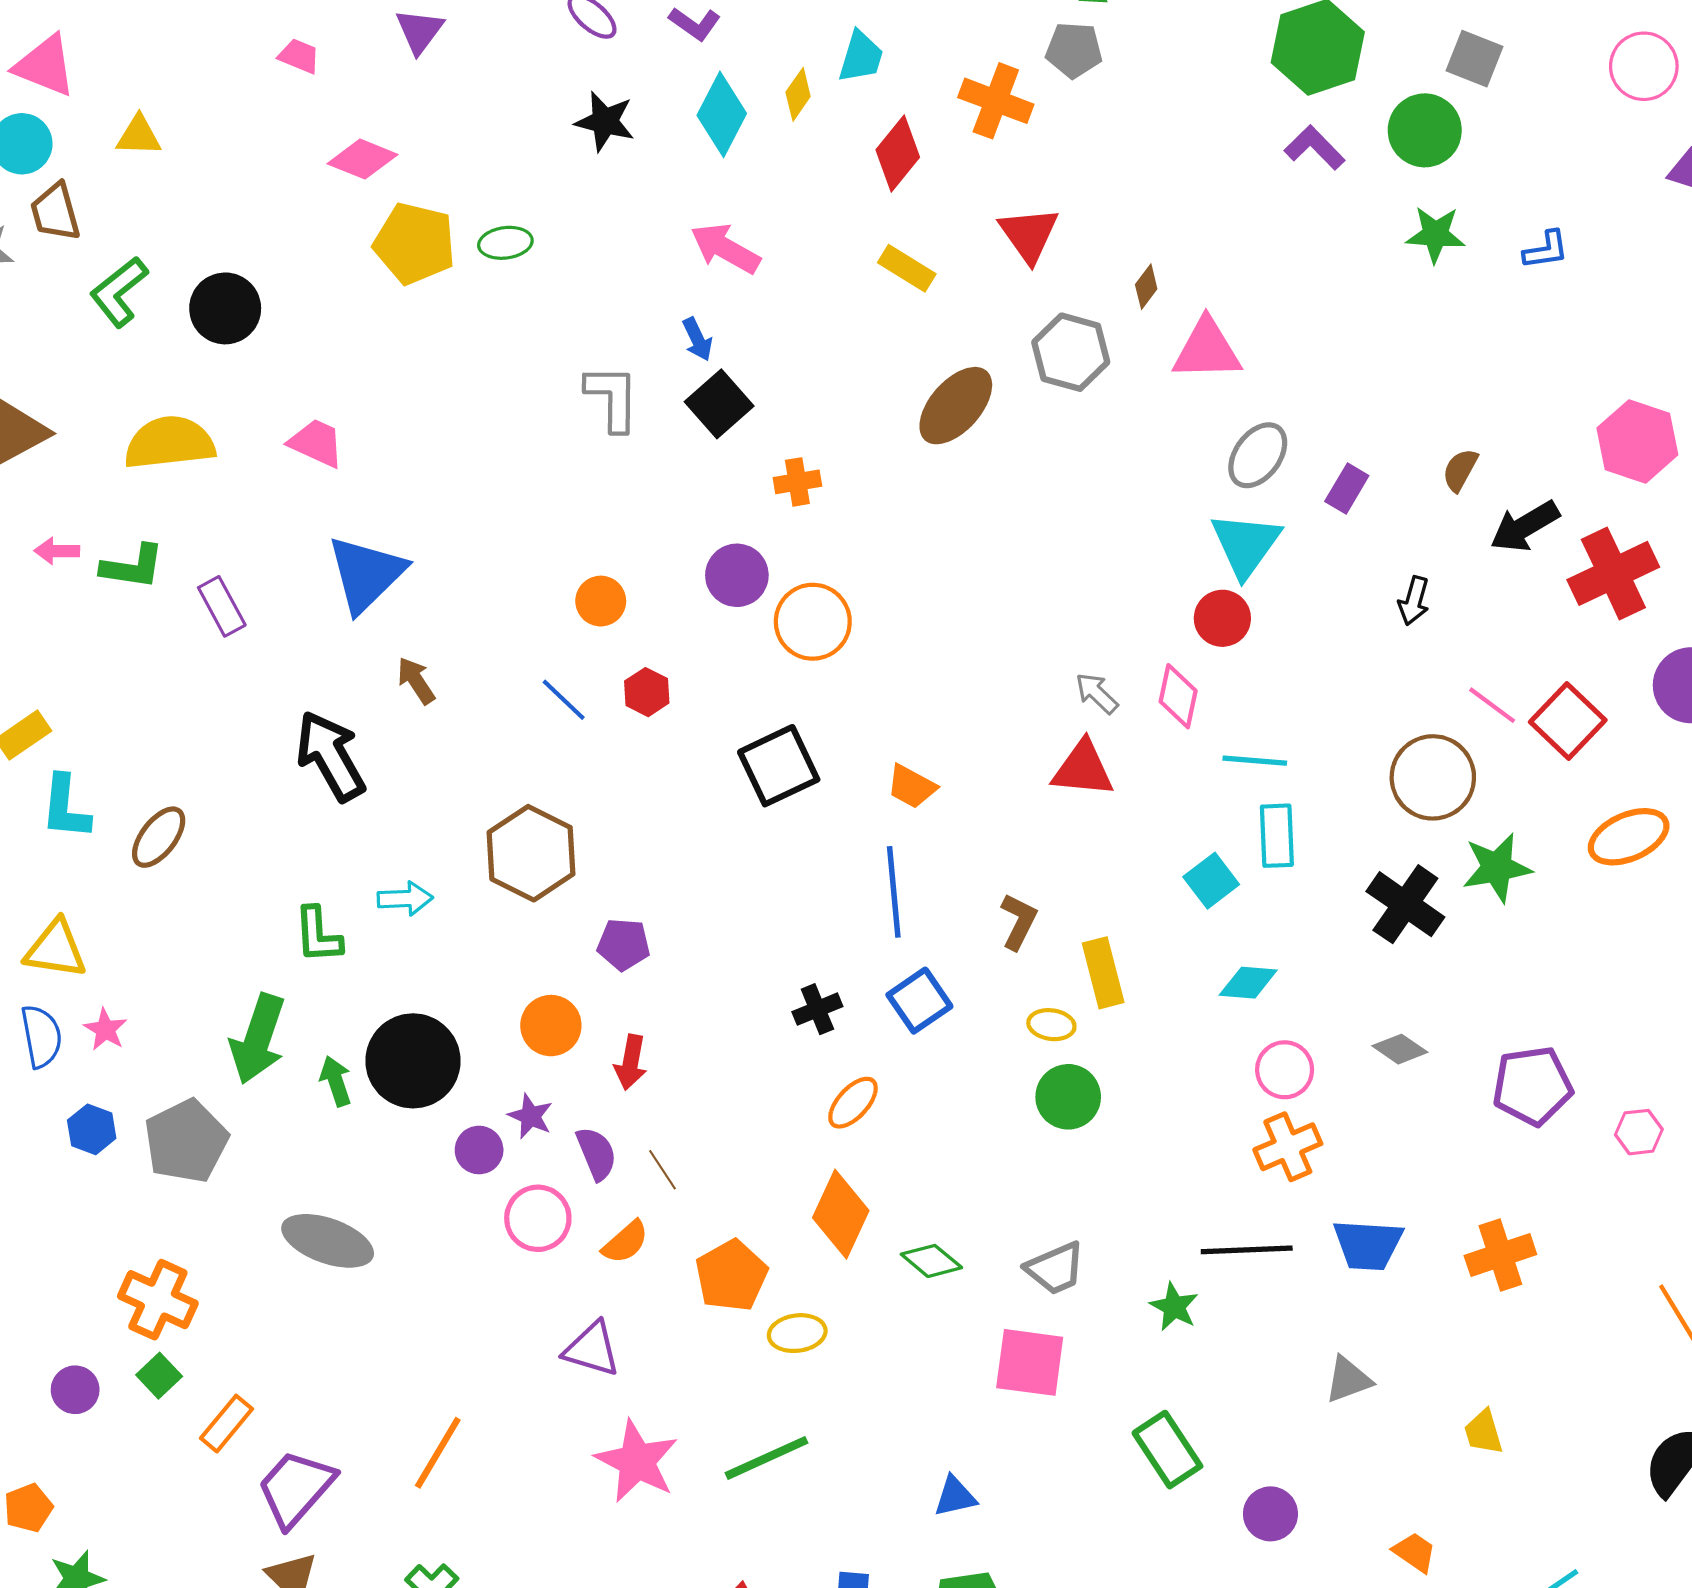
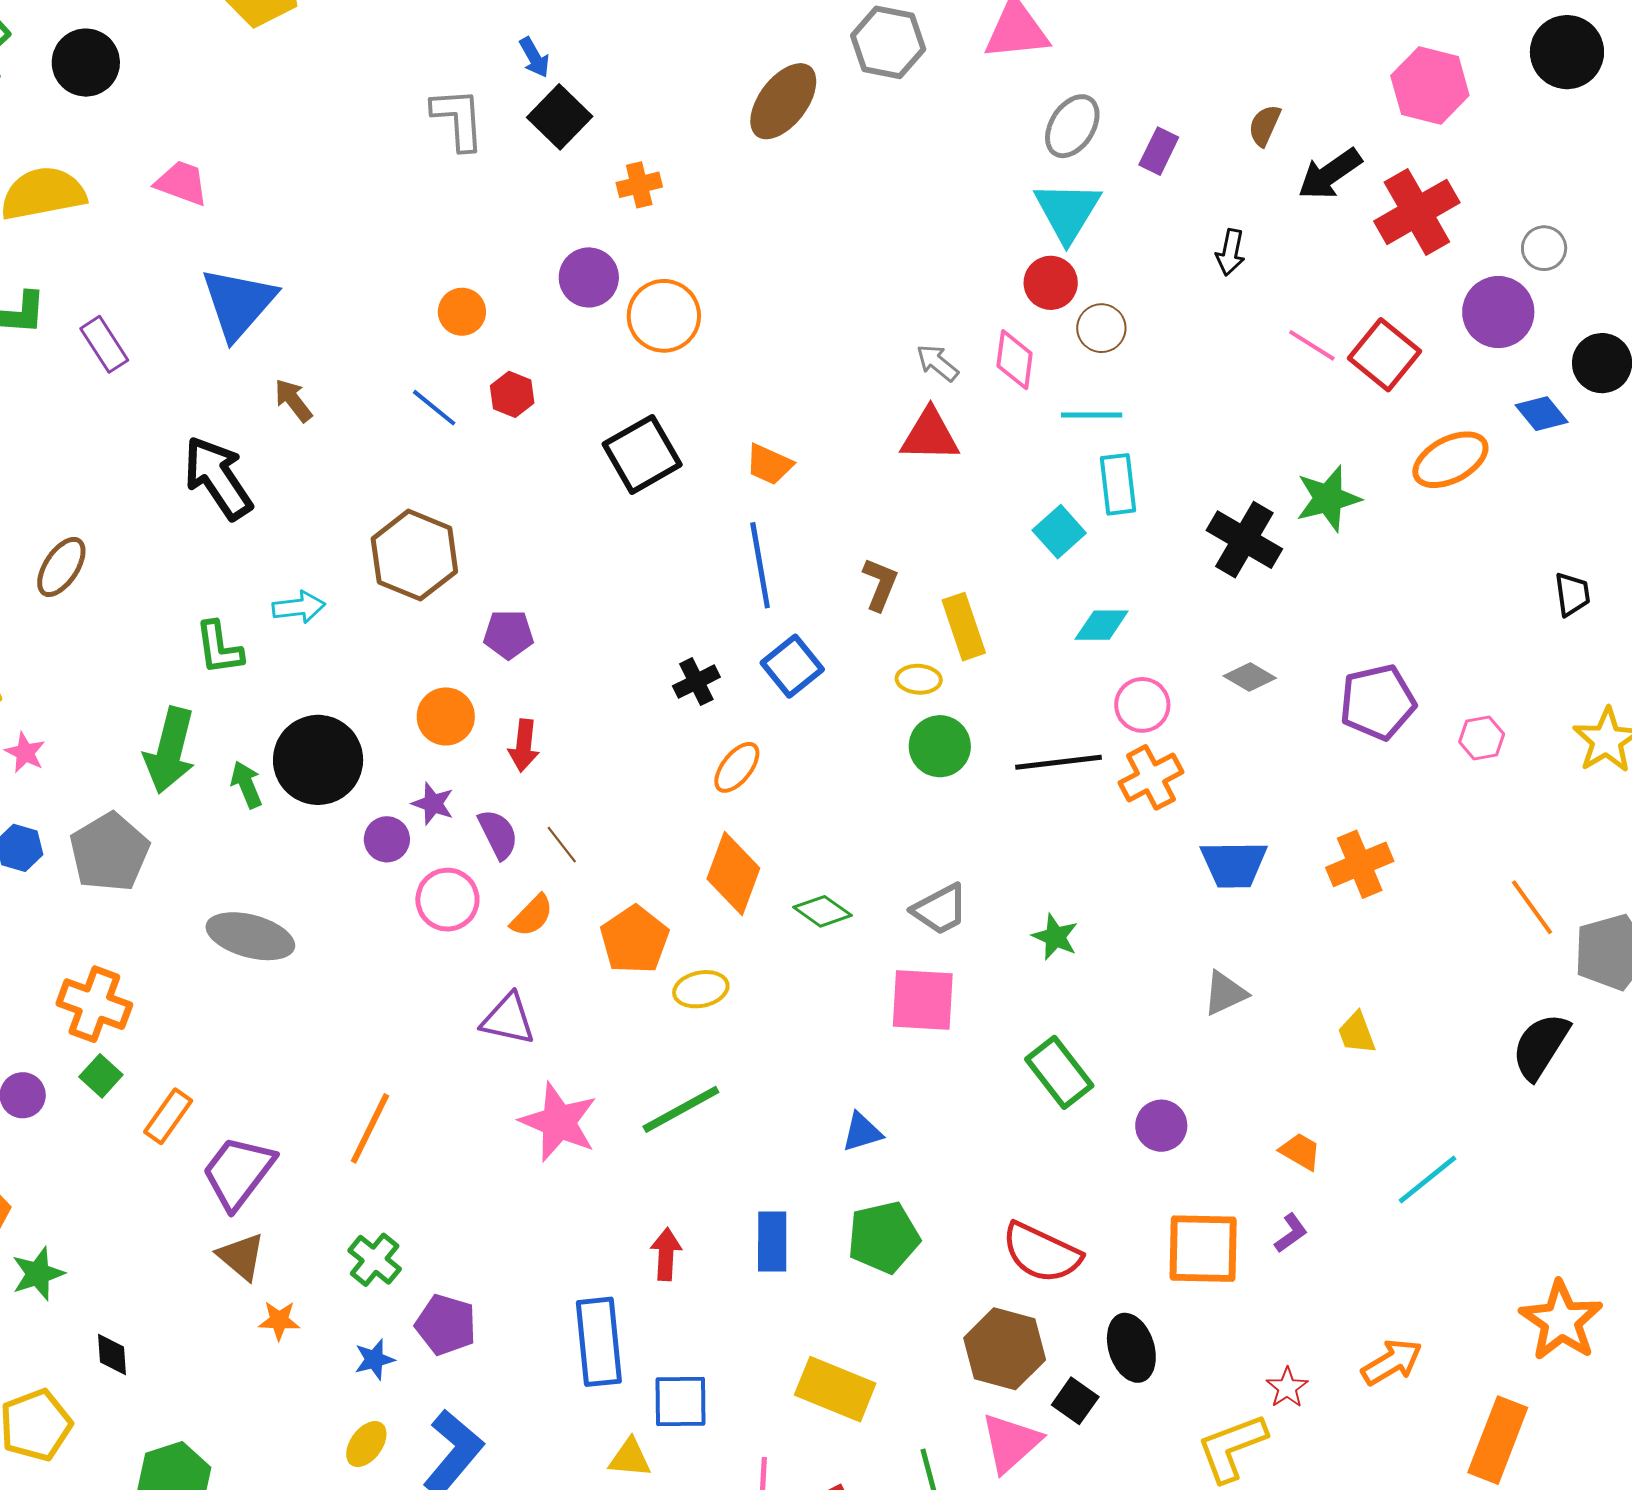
brown circle: (1433, 777) -> (1101, 328), moved, size x0.6
black line: (1247, 1250) -> (1059, 762), moved

